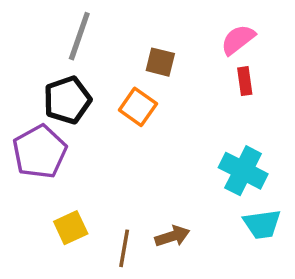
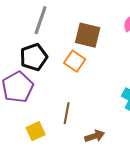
brown square: (160, 62) -> (88, 35), size x1.5
brown line: (124, 248) -> (67, 113), moved

